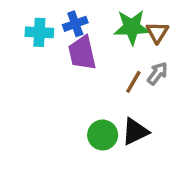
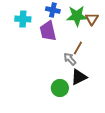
blue cross: (75, 24) -> (53, 10), moved, turned 32
gray arrow: (157, 73) -> (70, 59), moved, turned -80
green circle: (103, 135) -> (60, 88), moved

